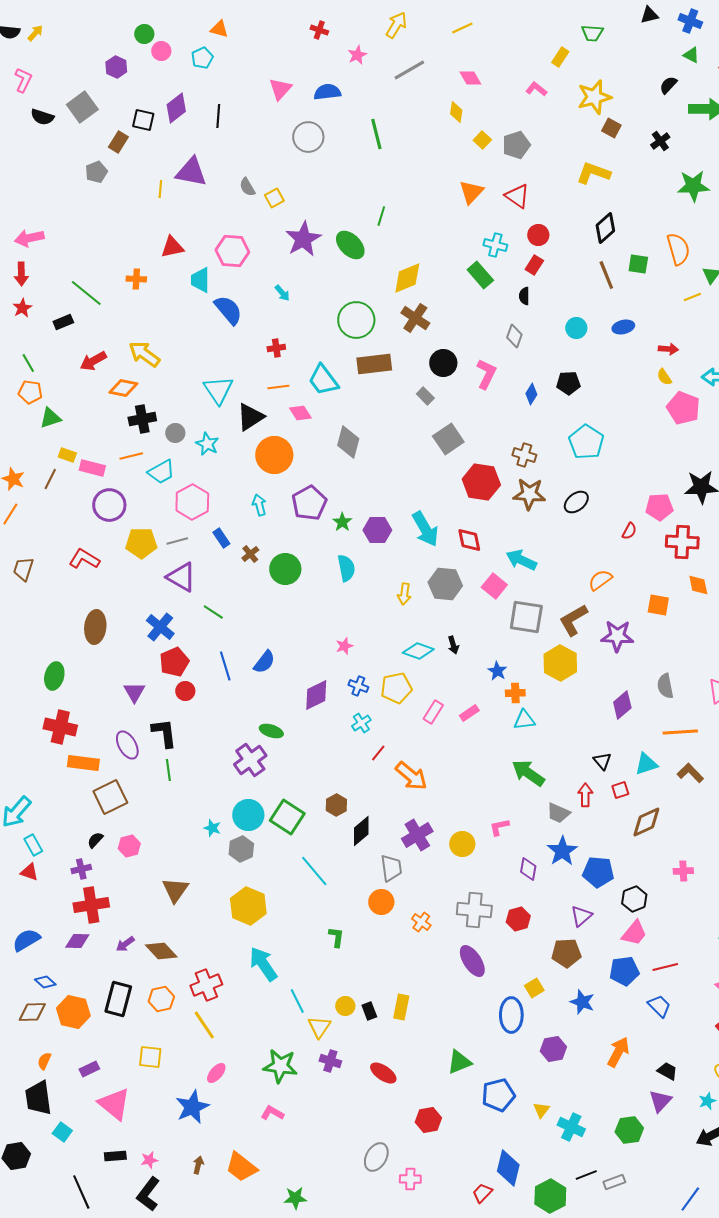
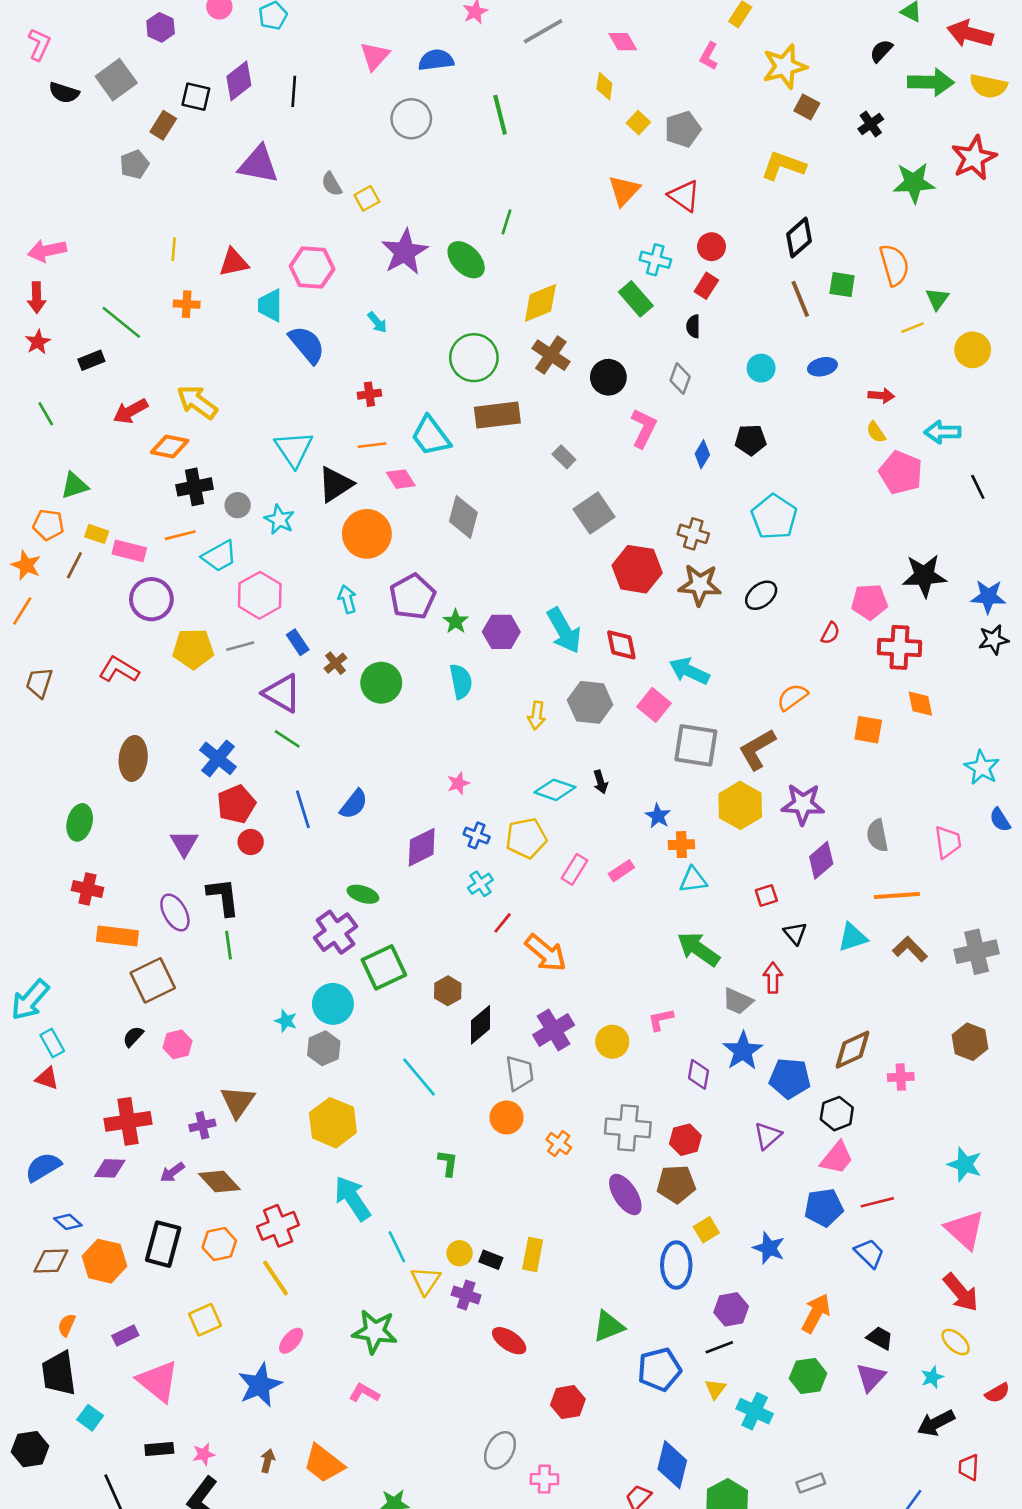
pink L-shape: (536, 89) -> (709, 56), turned -100
yellow line: (160, 189) -> (174, 249), moved
black circle: (443, 363) -> (608, 377), moved
orange pentagon: (30, 392) -> (48, 525), moved
purple triangle: (181, 577) -> (282, 693), moved
purple star: (617, 636) -> (803, 804), moved
red cross: (60, 727) -> (87, 889), size x0.7
red square: (620, 790) -> (766, 896), moved
green square: (287, 817) -> (384, 967), moved, turned 32
brown diamond: (646, 822) -> (852, 1050), moved
purple cross: (81, 869) -> (202, 1125), moved
brown pentagon: (566, 953) -> (676, 1184), moved
black rectangle: (369, 1011) -> (491, 1260), turned -48
yellow square: (150, 1057) -> (205, 1320), turned -30
purple cross: (330, 1061) -> (466, 1295), moved
green hexagon: (629, 1130) -> (808, 1376), moved
black line: (586, 1175) -> (719, 1347), moved

